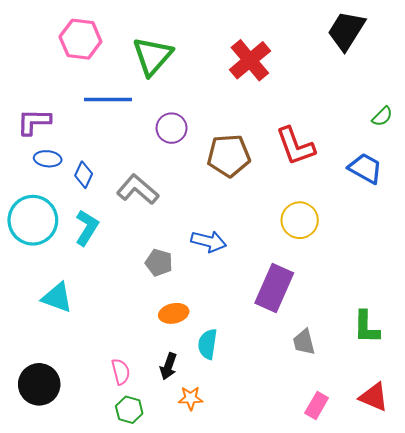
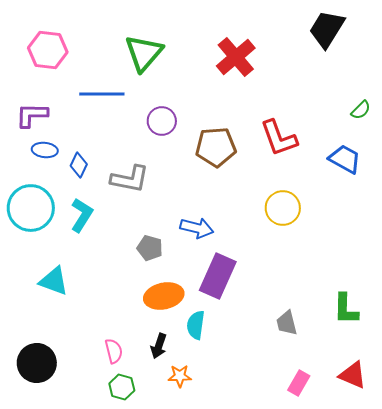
pink hexagon: (80, 39) -> (48, 50), moved
gray L-shape: (138, 189) -> (130, 179), turned 150
purple rectangle: (274, 288) -> (218, 276), moved
orange ellipse: (174, 313) -> (164, 296), size x1.4

